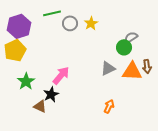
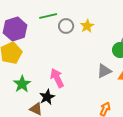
pink arrow: (61, 75) -> (57, 78), turned -66

